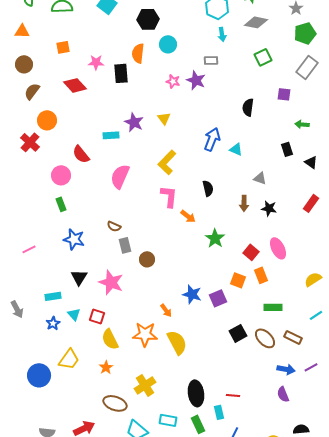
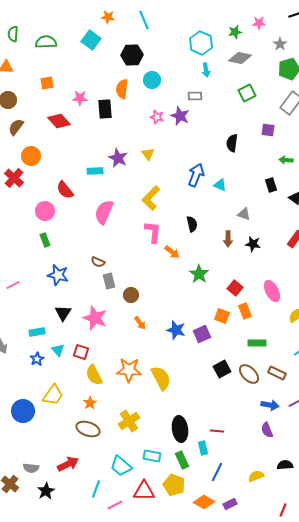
pink ellipse: (278, 248) -> (272, 291), moved
orange arrow: (166, 310) -> (140, 323), moved
brown ellipse: (115, 403) -> (88, 429), moved

